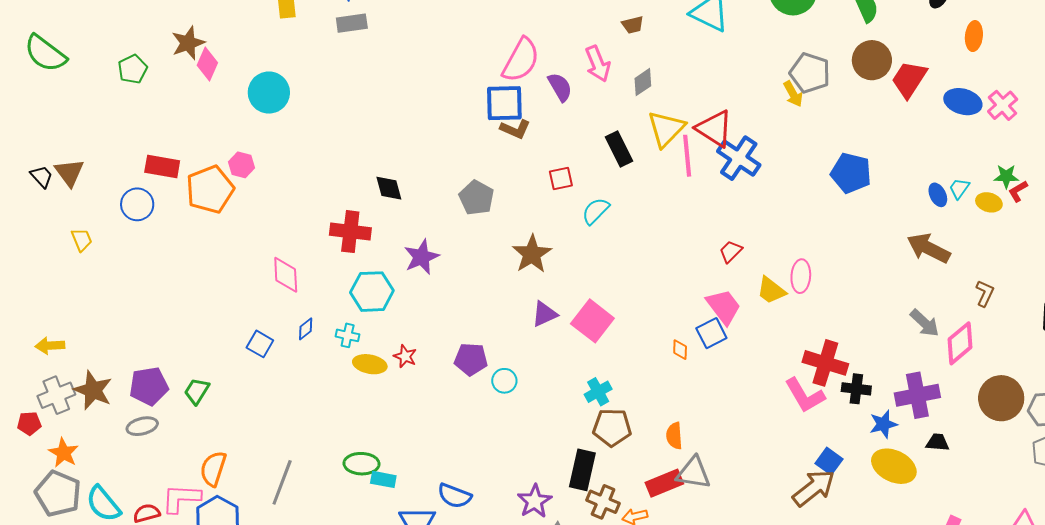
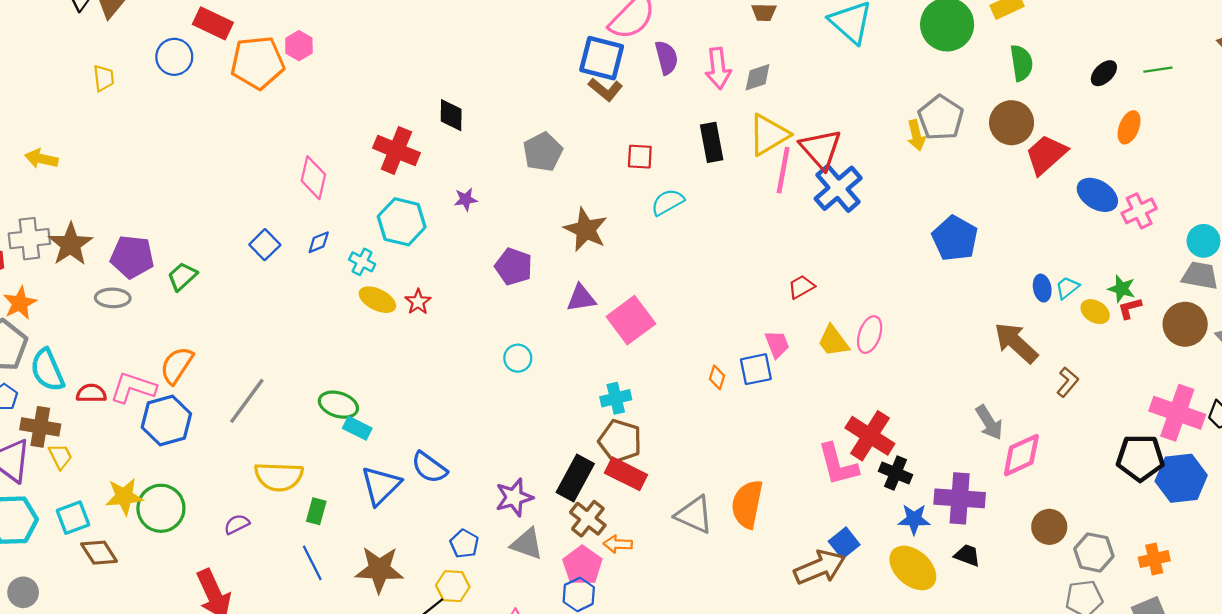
pink arrow: (598, 64) -> (718, 68), moved
brown star: (532, 254) -> (586, 230), turned -30
purple star: (422, 257) -> (466, 199), size x0.6
brown L-shape: (985, 293) -> (1068, 382), moved
pink trapezoid: (724, 307) -> (777, 344), size x0.7
yellow arrow: (50, 346) -> (41, 159), moved
purple pentagon: (471, 359) -> (514, 267), moved
brown circle: (1001, 398) -> (1049, 527), size x0.7
orange semicircle: (674, 436) -> (747, 504), moved, size x1.6
red rectangle: (664, 483) -> (626, 474), moved, turned 33

